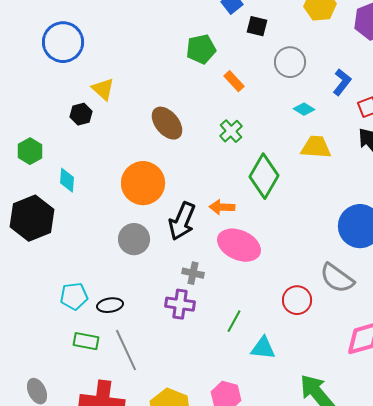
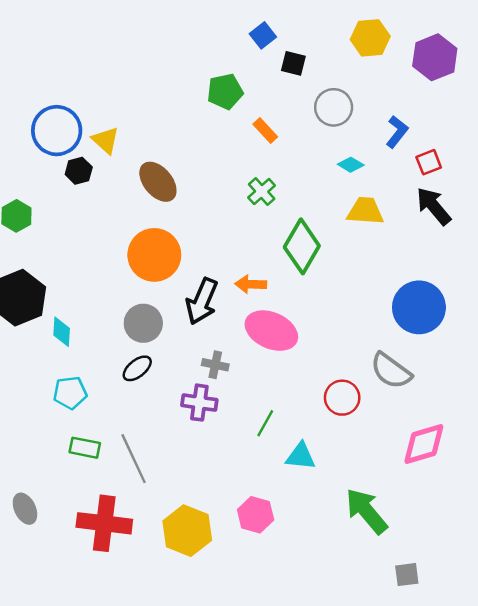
blue circle: (63, 42) -> (57, 131), moved
brown ellipse: (167, 123) -> (158, 182), moved
cyan diamond: (67, 180) -> (62, 332), moved
black ellipse: (110, 305) -> (137, 368), moved, turned -30

